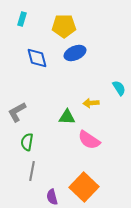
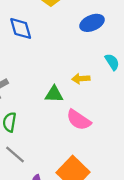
blue ellipse: (75, 53) -> (92, 23), moved
gray line: (32, 171) -> (15, 154), turned -60

